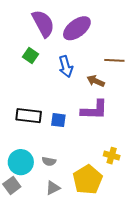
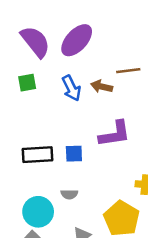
green square: (31, 56) -> (27, 83), turned -35
brown arrow: (96, 81) -> (102, 87), moved
gray semicircle: (49, 161) -> (69, 194), moved

